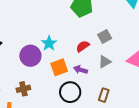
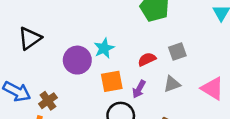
purple arrow: (81, 70) -> (139, 89), turned -88
brown cross: (23, 89) -> (48, 101), moved, turned -32

